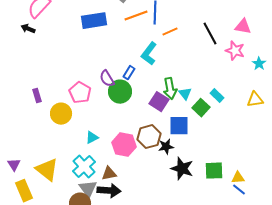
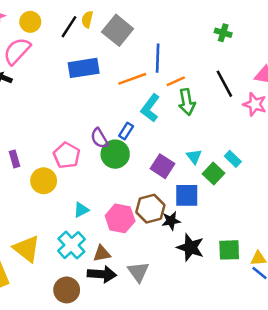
orange line: (136, 16) -> (132, 79), moved
green arrow: (170, 89) -> (187, 102), moved
gray triangle: (88, 189) -> (138, 272), moved

